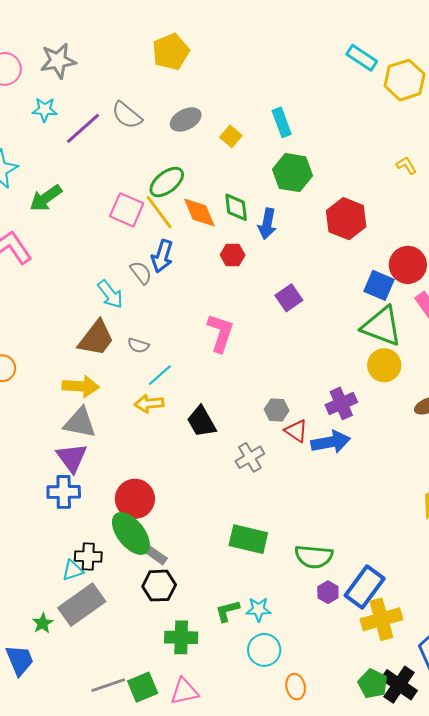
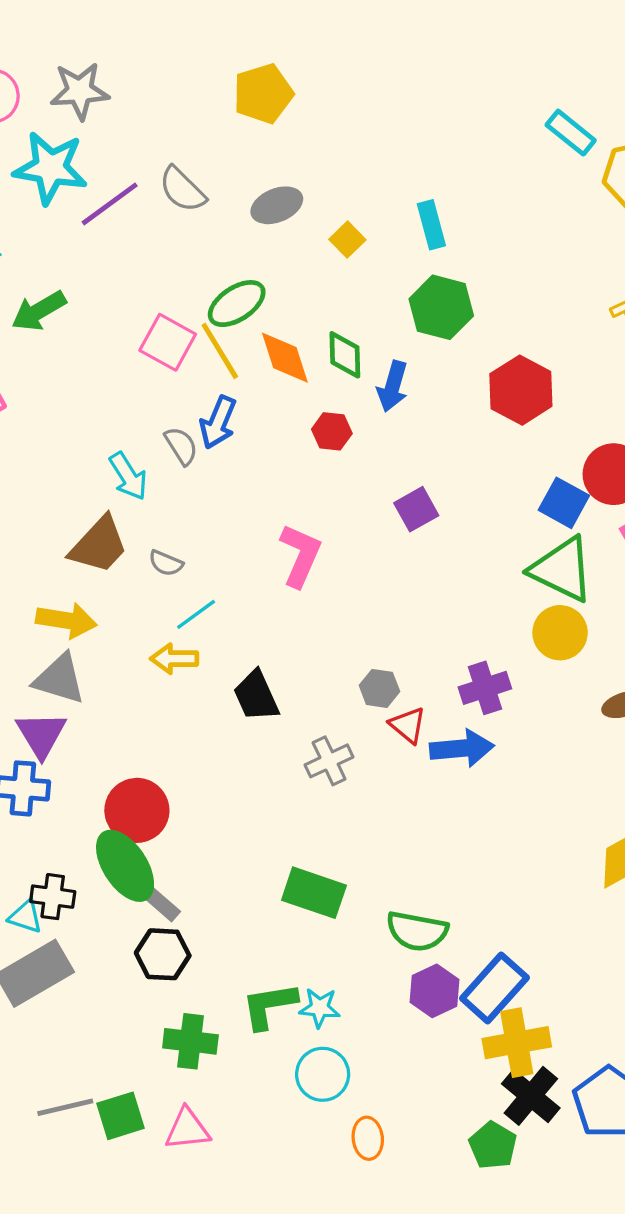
cyan star: (45, 110) -> (50, 168), size x1.8
cyan triangle: (73, 570) -> (26, 917), turned 30
purple hexagon: (328, 592) -> (434, 991), size x1.4
green L-shape: (227, 611) -> (269, 1006), size x1.4
black cross: (399, 685) -> (531, 1096), moved

